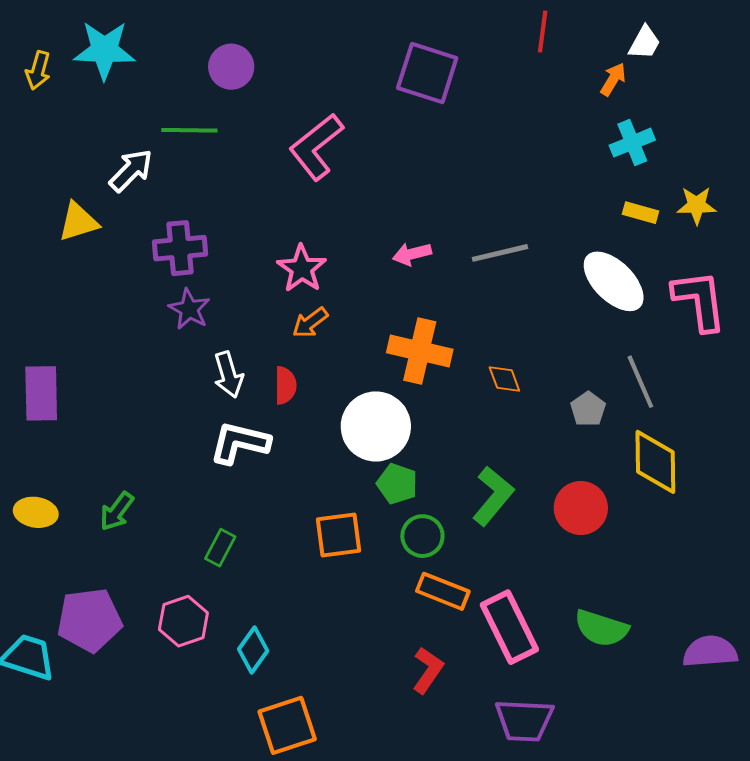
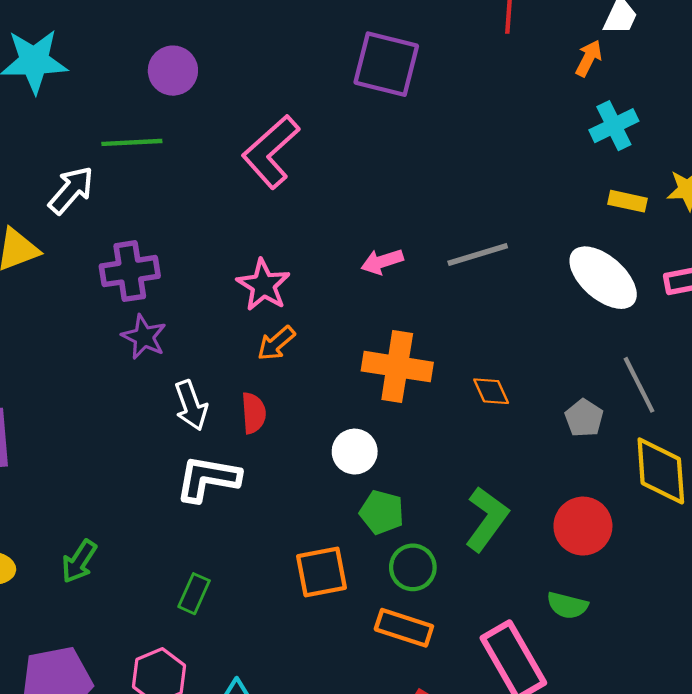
white circle: (376, 426) -> (355, 452), size x0.6
orange rectangle: (443, 591) -> (404, 628), moved
green semicircle: (601, 628) -> (567, 605), moved, size x0.7

